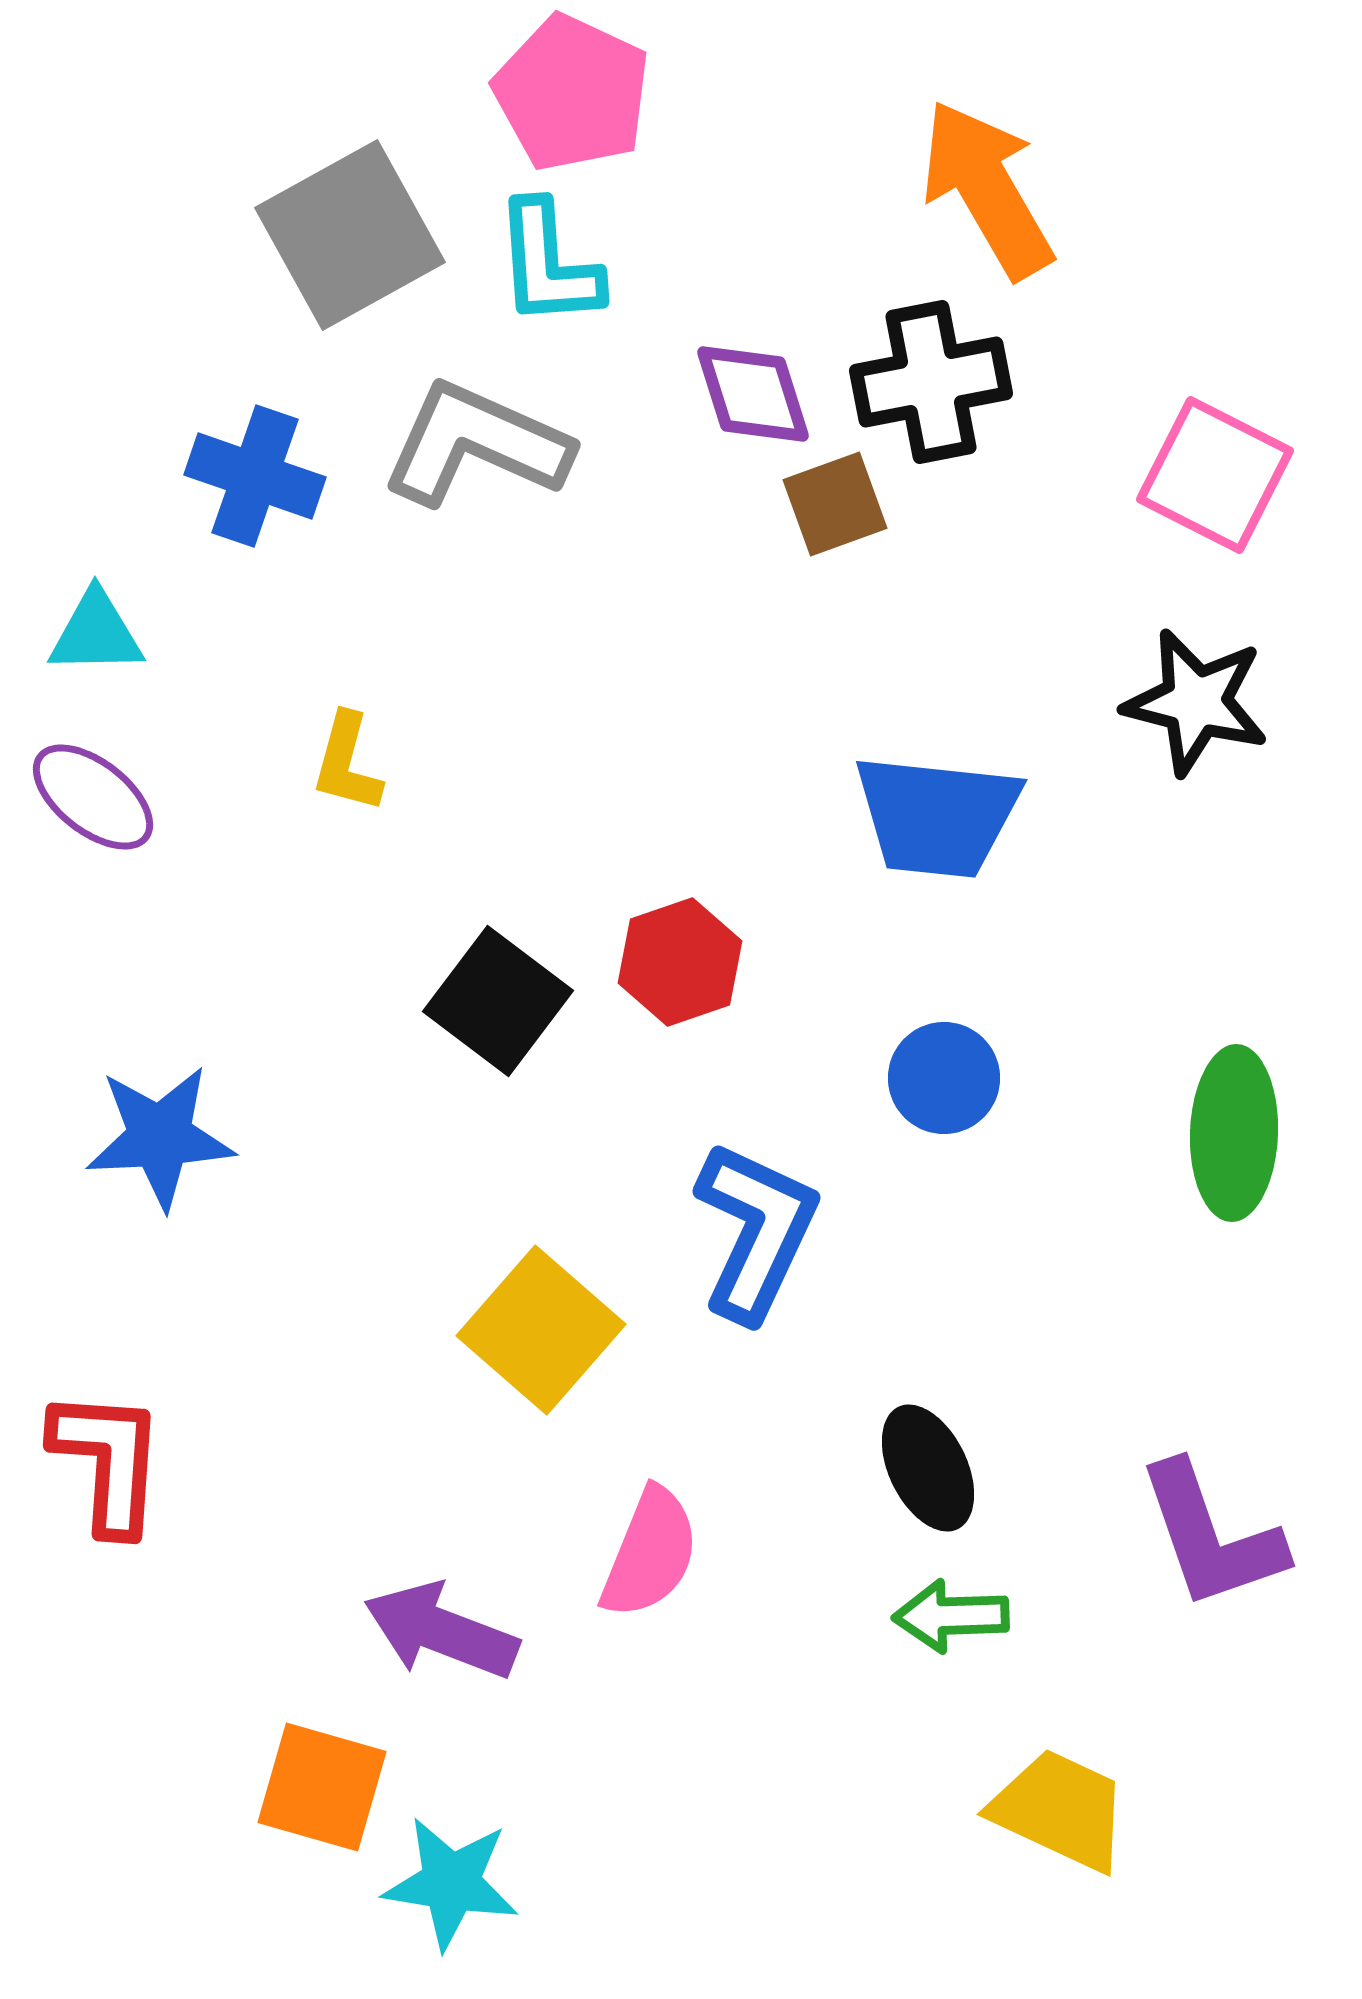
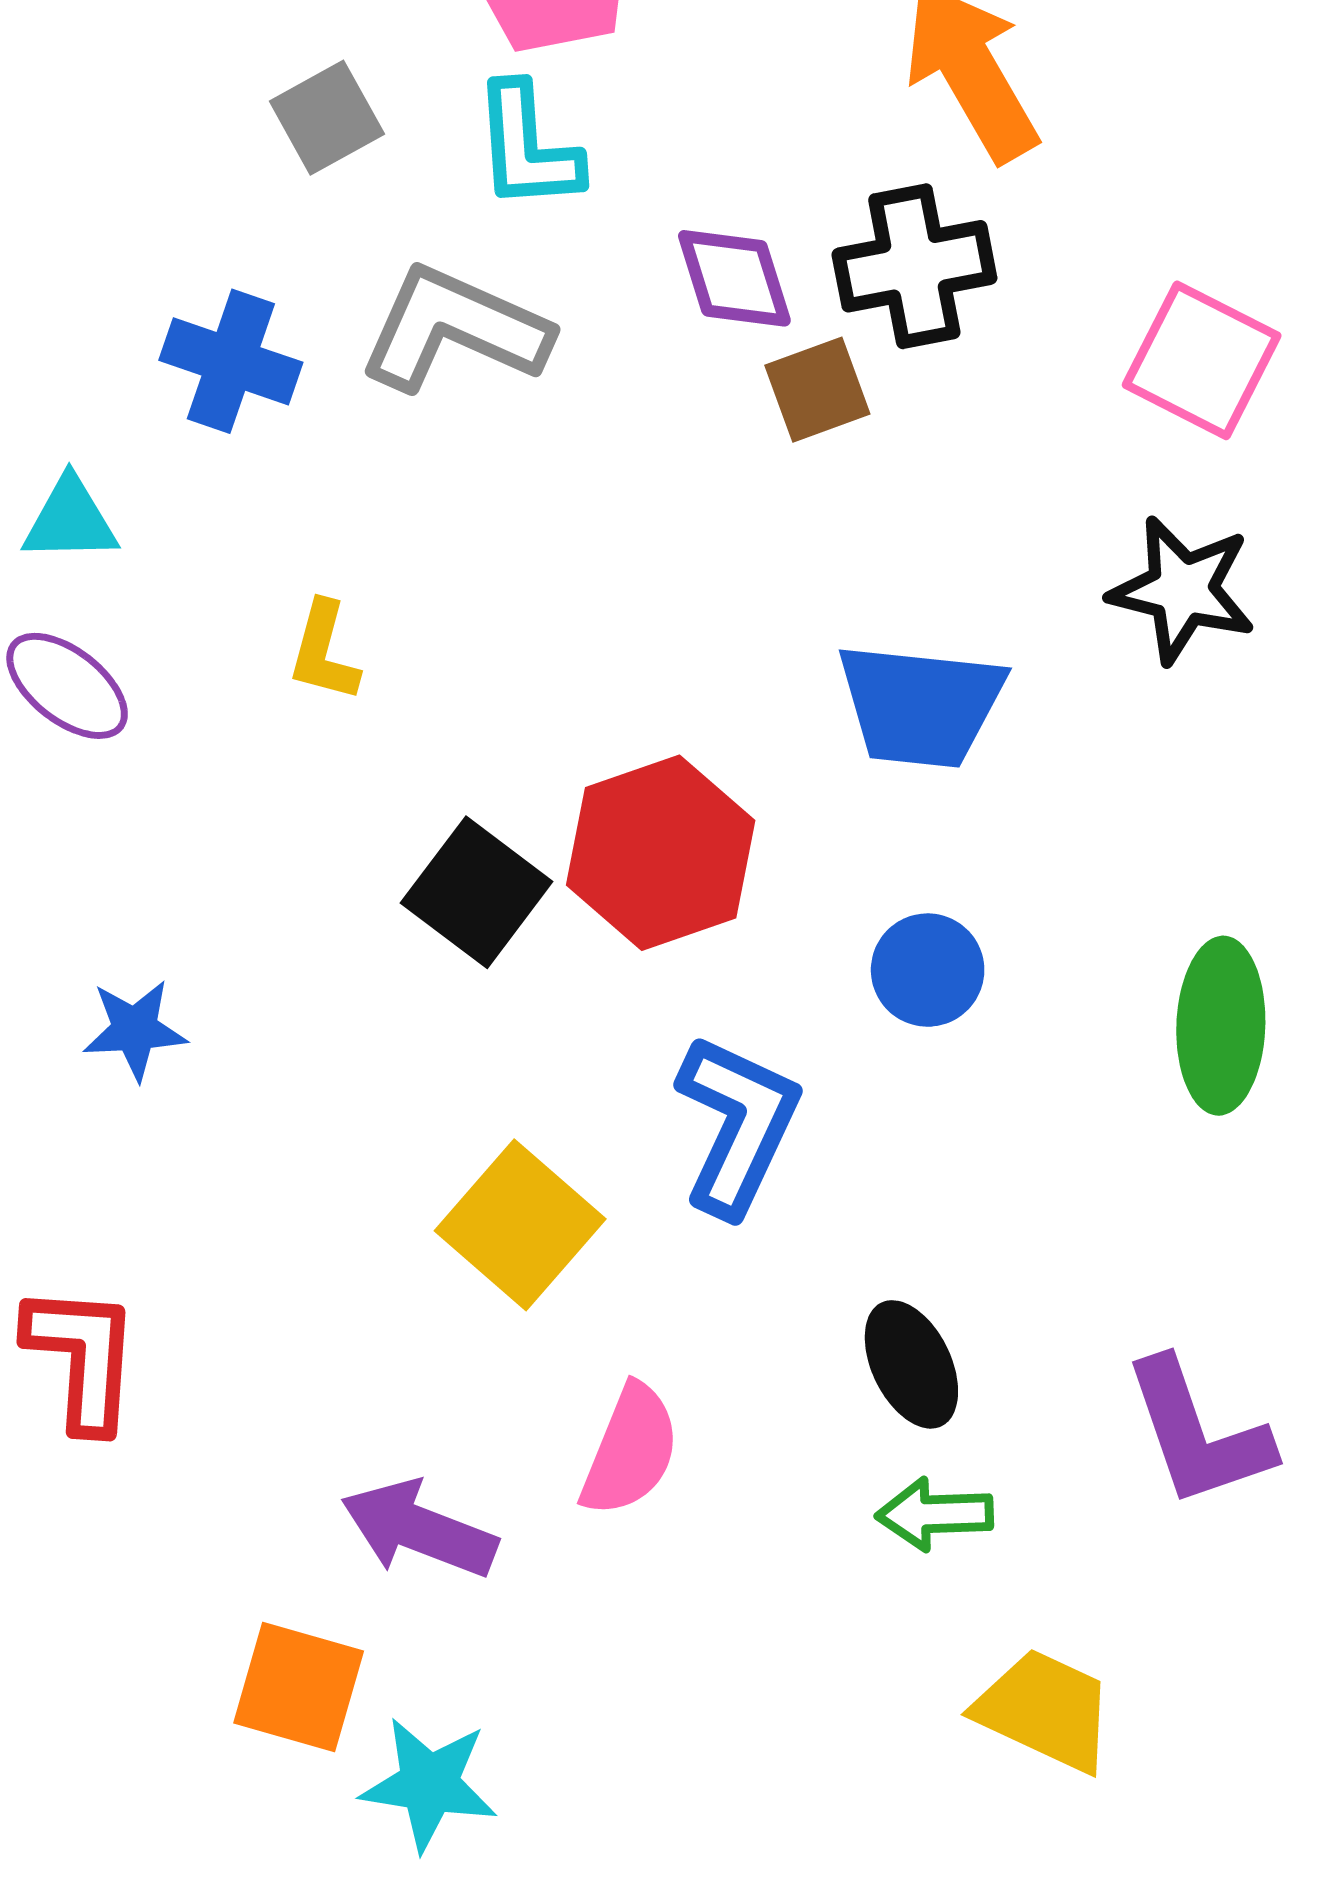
gray square: (350, 235) -> (327, 118), size x0.6
red hexagon: (680, 962) -> (661, 853), size x1.5
blue star: (160, 1137) -> (135, 1030), size x0.7

